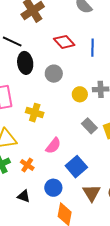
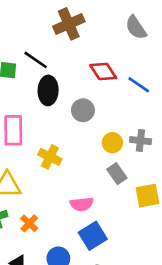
blue line: (93, 48) -> (139, 85), turned -66
gray rectangle: (89, 126) -> (117, 174), moved
pink semicircle: (53, 146) -> (82, 204), moved, turned 36

